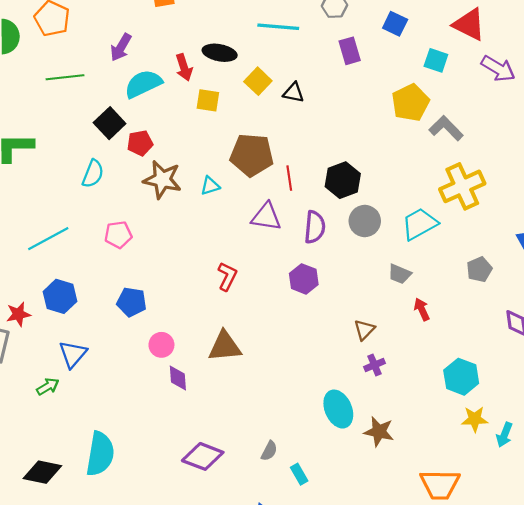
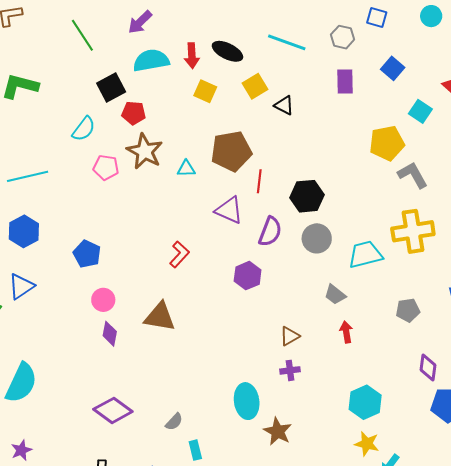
green line: (65, 77) -> (82, 35), turned 48
brown pentagon: (252, 155) -> (231, 151), turned -30
pink pentagon: (118, 235) -> (106, 167), moved

